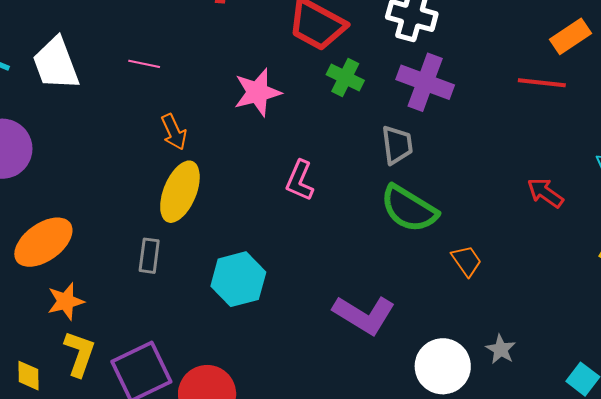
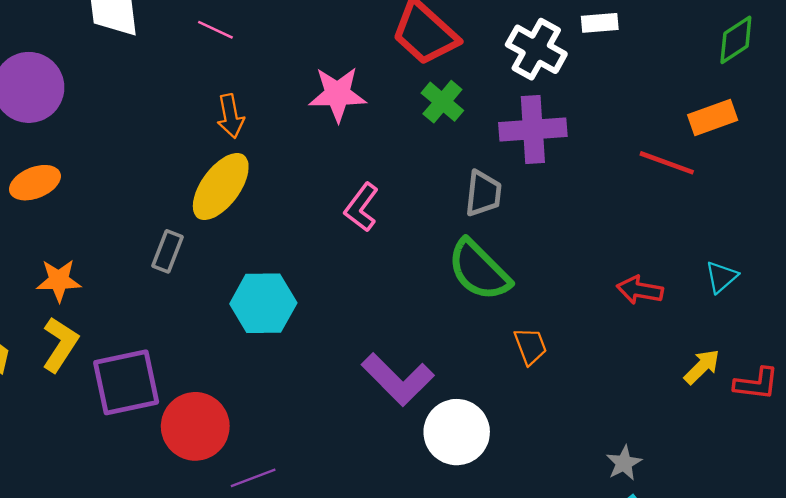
purple cross: (425, 82) -> (533, 129), turned -38
red arrow: (545, 193) -> (640, 290), turned -39
orange ellipse: (43, 242) -> (35, 183), moved, size x0.7
gray star: (501, 349) -> (624, 463), moved
white circle: (443, 366) -> (457, 432), moved

